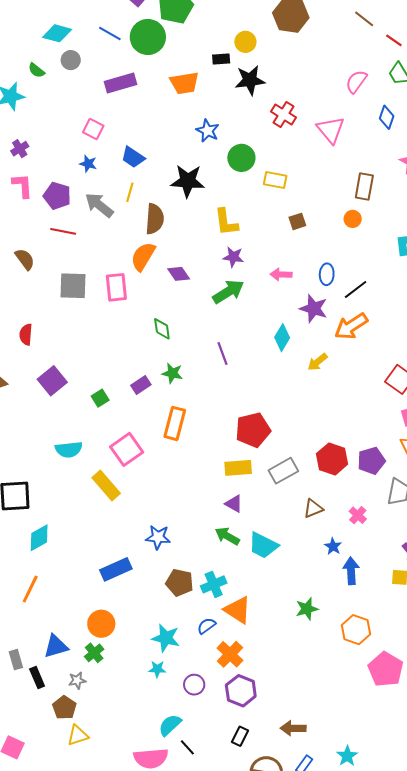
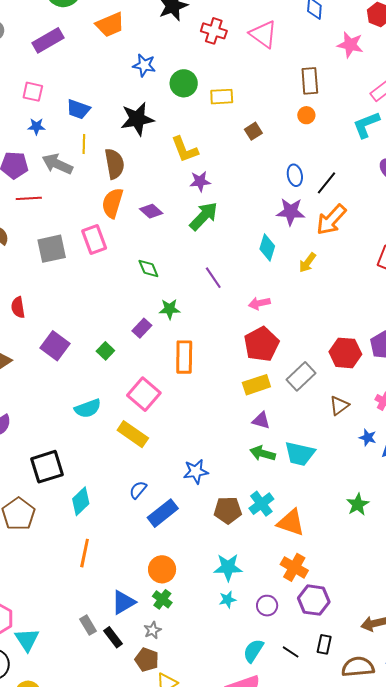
pink arrow: (281, 274) -> (259, 303), moved
blue semicircle: (206, 626) -> (138, 490), moved
black line: (187, 747) -> (291, 652), moved

